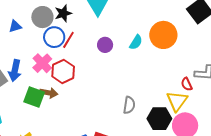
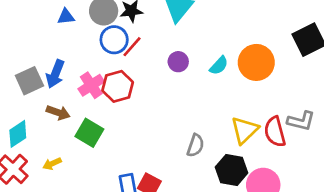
pink cross: (42, 63) -> (91, 85), moved
red semicircle: (187, 84) -> (275, 132), size x1.6
brown arrow: (49, 93) -> (58, 113), moved
green square: (34, 97) -> (89, 133), moved
yellow triangle: (177, 101) -> (245, 130), moved

